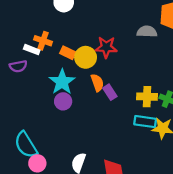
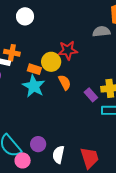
orange rectangle: (68, 53) -> (34, 69), moved
purple rectangle: (110, 92) -> (91, 95), moved
purple circle: (63, 101) -> (38, 144), moved

